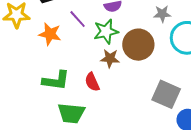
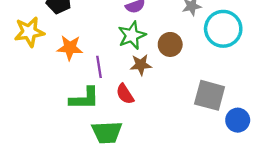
purple line: (78, 19) -> (99, 67), moved, turned 42
brown circle: (138, 45) -> (170, 44), size x0.7

